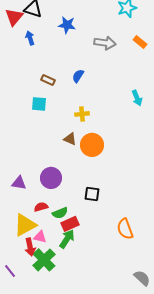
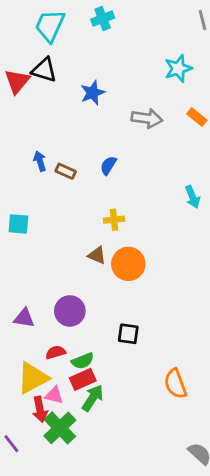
blue star: (67, 25) -> (93, 93), turned -30
blue arrow: (30, 38) -> (40, 161), moved
cyan square: (39, 104) -> (18, 224), moved
red rectangle: (70, 224) -> (83, 379), moved

